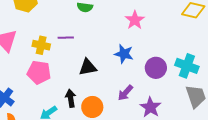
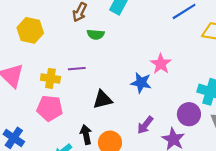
pink star: (135, 20) -> (161, 64), moved
purple circle: (156, 68) -> (189, 114), moved

